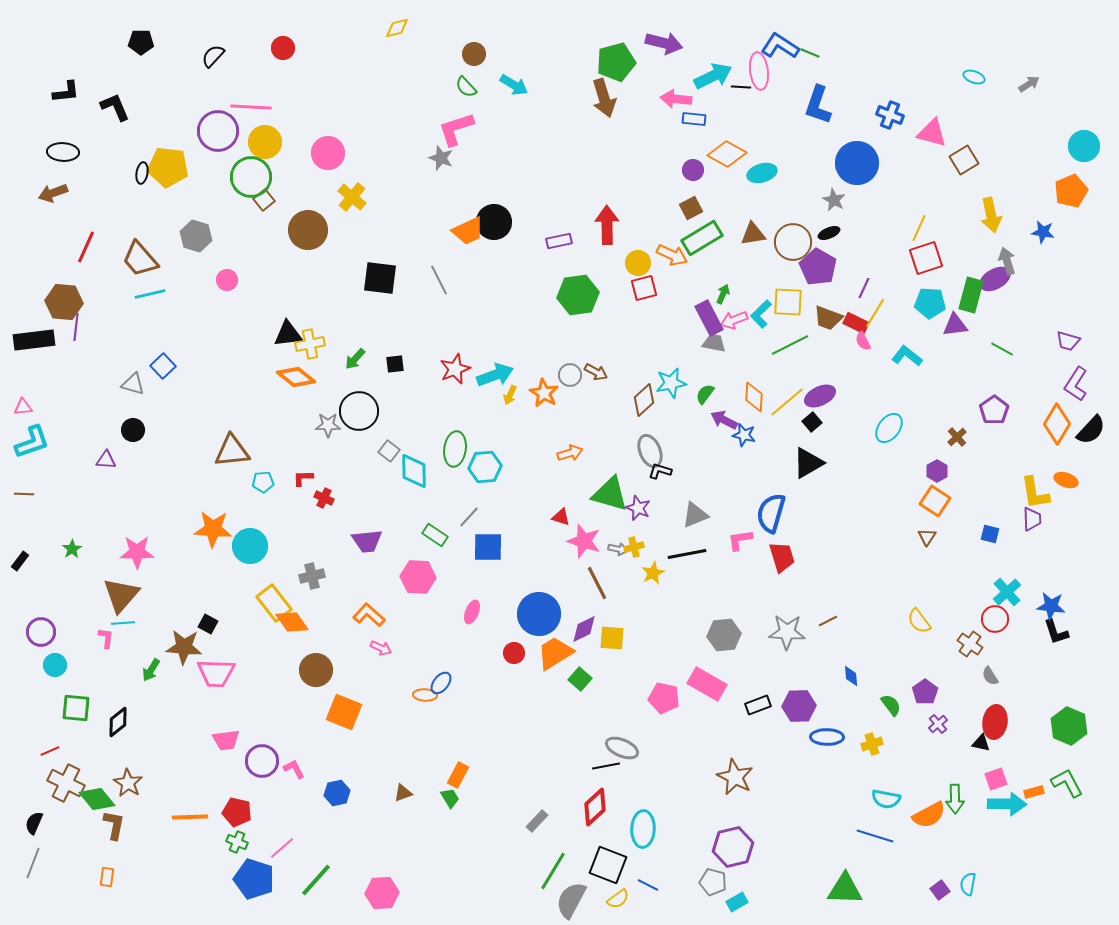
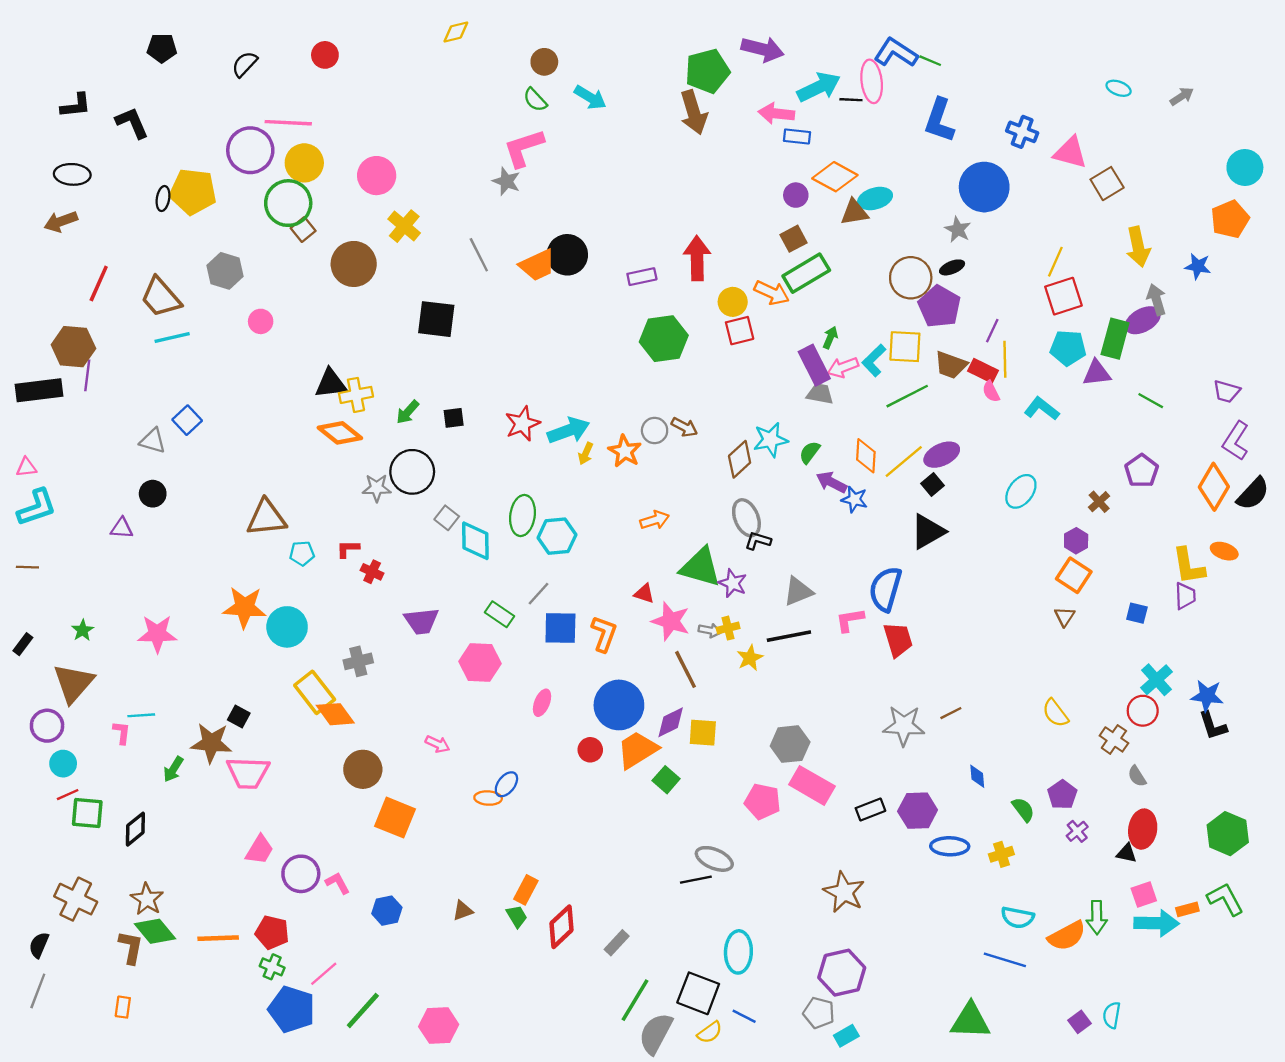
brown triangle: (753, 234) -> (854, 212), moved
gray line: (439, 280) -> (479, 255), moved
yellow line: (875, 313) -> (1005, 359), turned -32
brown triangle: (121, 595) -> (73, 683), moved
orange L-shape: (369, 615) -> (604, 634), moved, turned 68
gray hexagon: (724, 635) -> (790, 744), moved
pink trapezoid: (226, 740) -> (259, 850), turned -52
red line: (50, 751) -> (68, 795), moved
green diamond: (97, 799) -> (155, 931), moved
red diamond: (595, 807) -> (562, 927), moved

